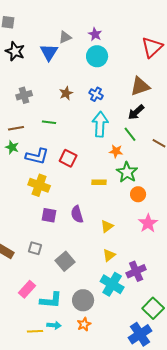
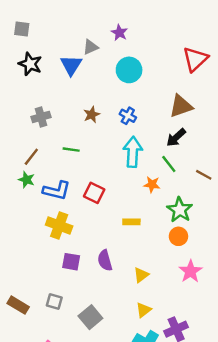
purple star: (95, 34) -> (119, 33), moved
brown line: (16, 128) -> (31, 157), turned -42
green star: (127, 172) -> (180, 210), moved

